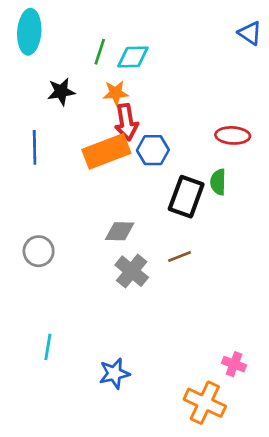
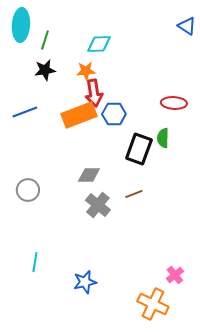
green line: (100, 52) -> (45, 40), moved
blue line: (35, 147) -> (25, 112), turned 70
pink cross: (234, 364) -> (175, 275), turned 30

